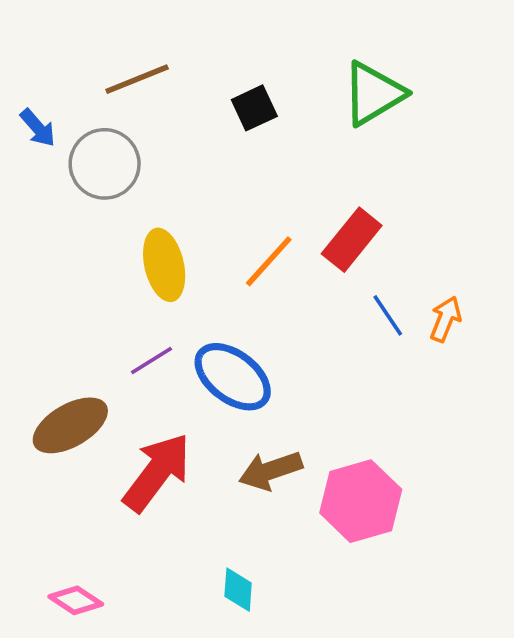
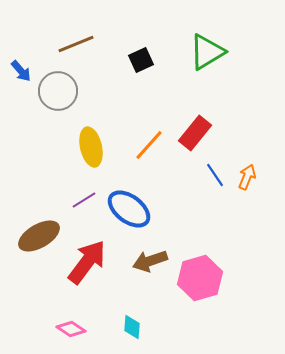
pink diamond: (76, 600) -> (71, 329), moved

